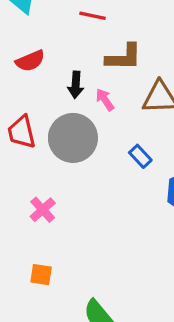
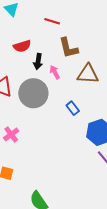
brown L-shape: (124, 57) -> (68, 48), turned 70
red semicircle: (30, 61) -> (22, 46), moved

